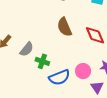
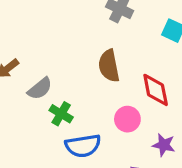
pink circle: (83, 71) -> (127, 119), moved

